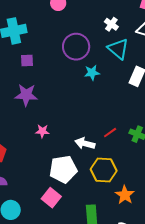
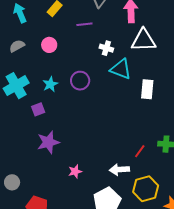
purple circle: (76, 47) -> (80, 81), size x0.7
cyan star: (92, 73) -> (50, 84), moved

